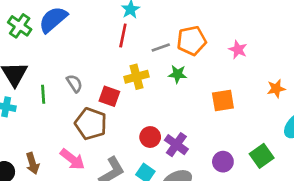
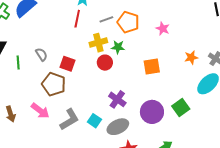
orange pentagon: (192, 41) -> (128, 22), turned 30
gray line: (161, 47) -> (106, 19), moved
yellow cross: (136, 77) -> (98, 43), moved
red circle: (150, 137) -> (105, 63), moved
purple circle: (223, 162) -> (152, 112), size x1.5

